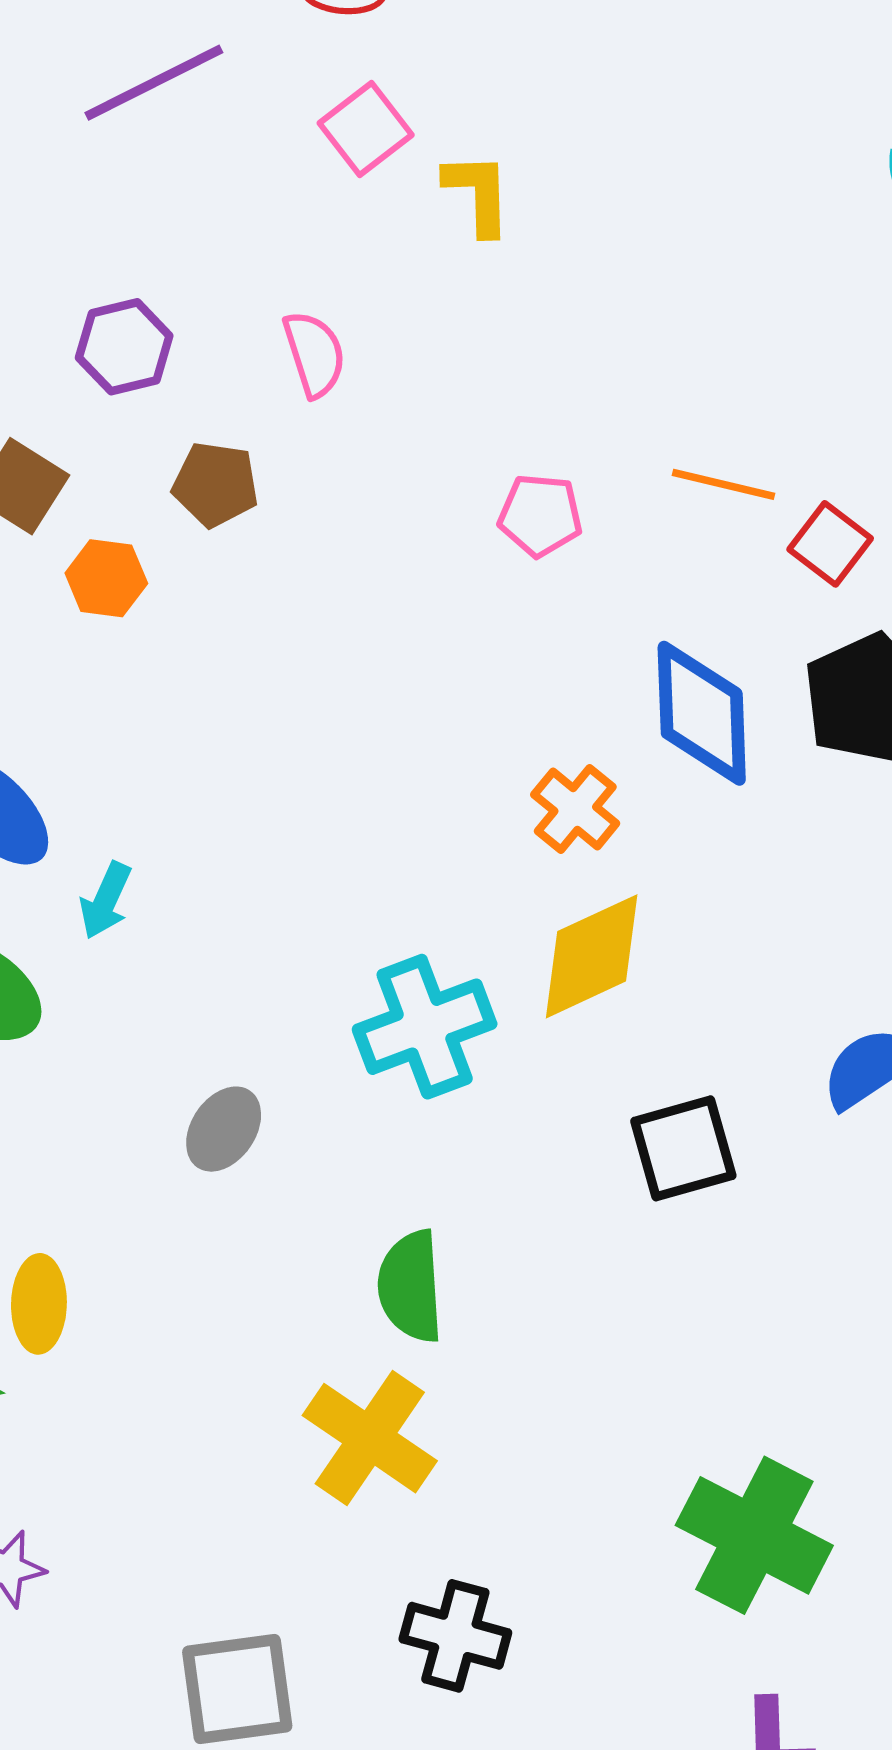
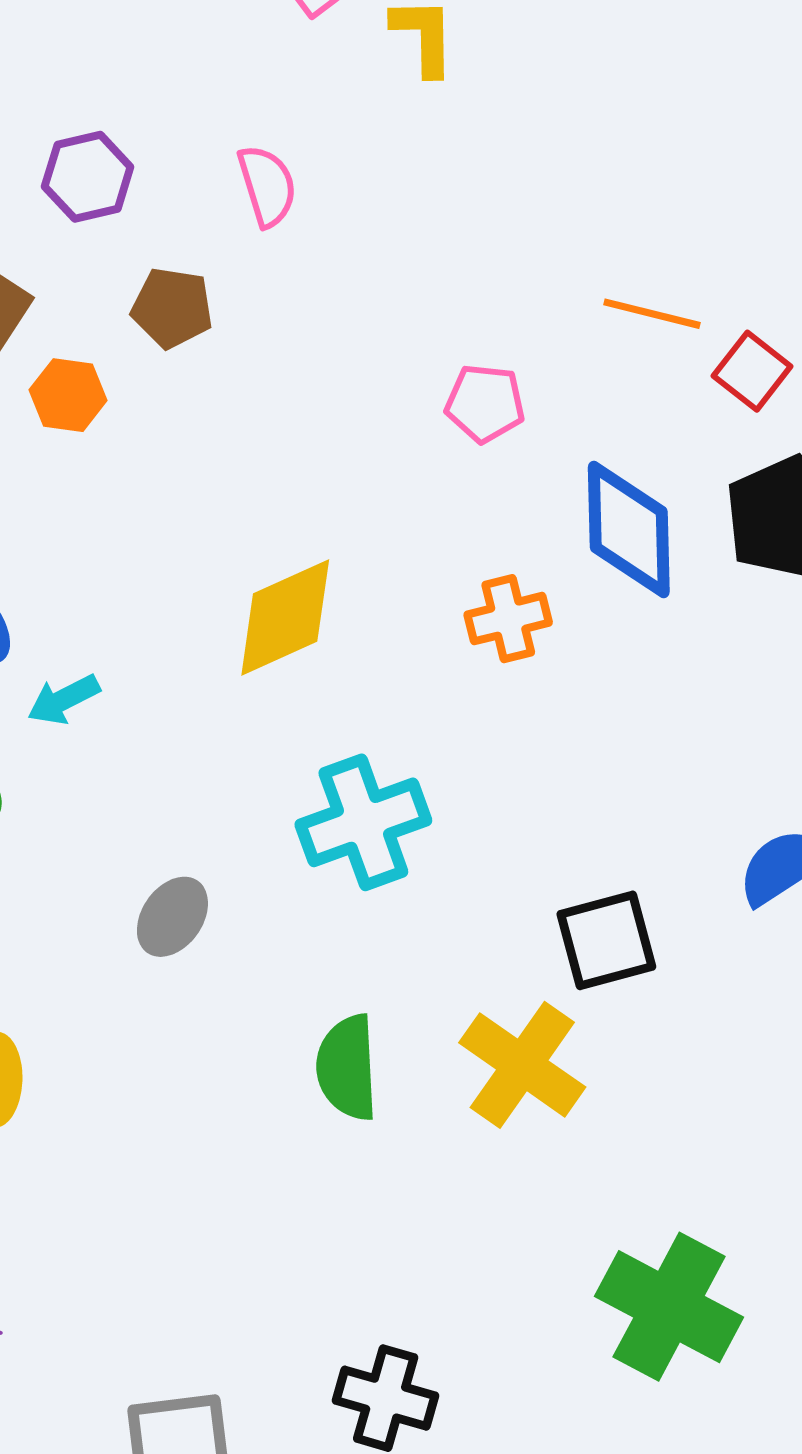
pink pentagon: (540, 515) -> (485, 403), moved
orange cross: (575, 809) -> (508, 619), turned 36
cyan arrow: (106, 900) -> (64, 700), turned 38
yellow diamond: (592, 956) -> (285, 618), moved
yellow cross: (370, 1438) -> (522, 1065), moved

